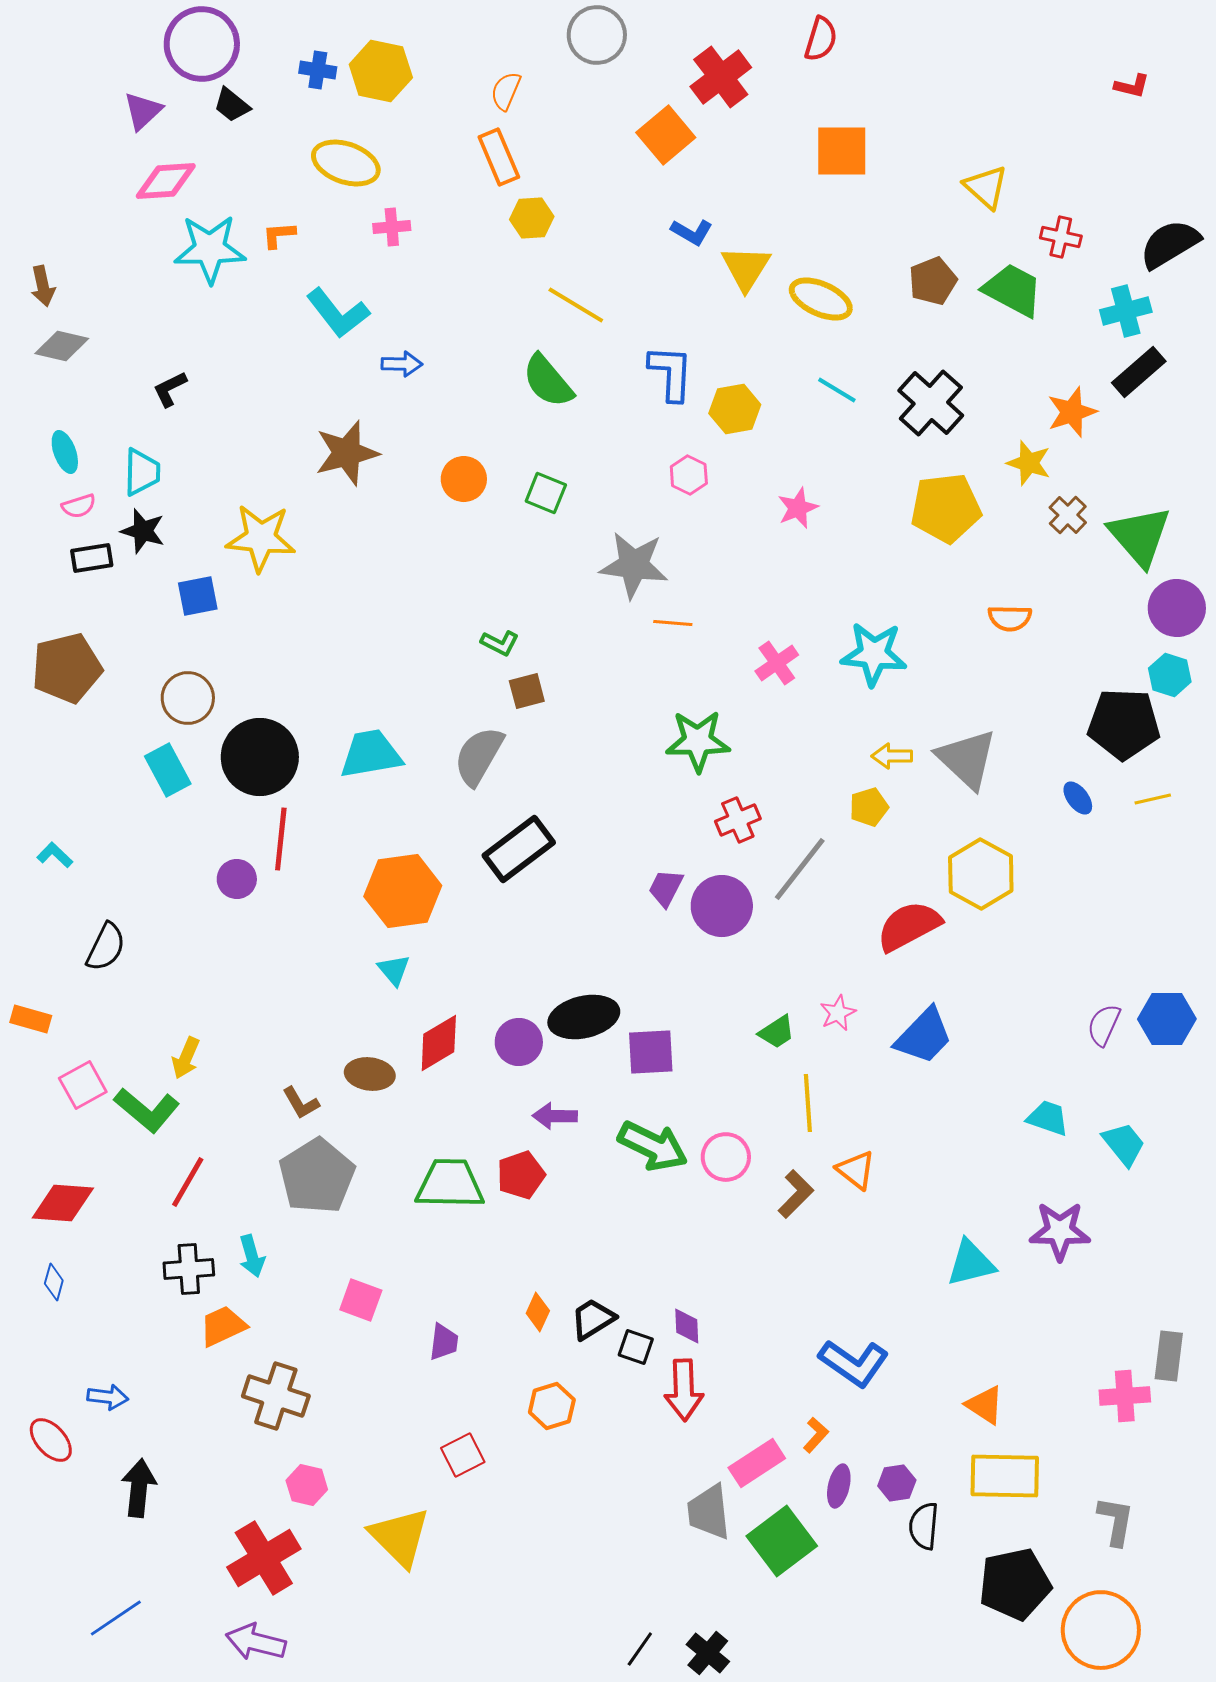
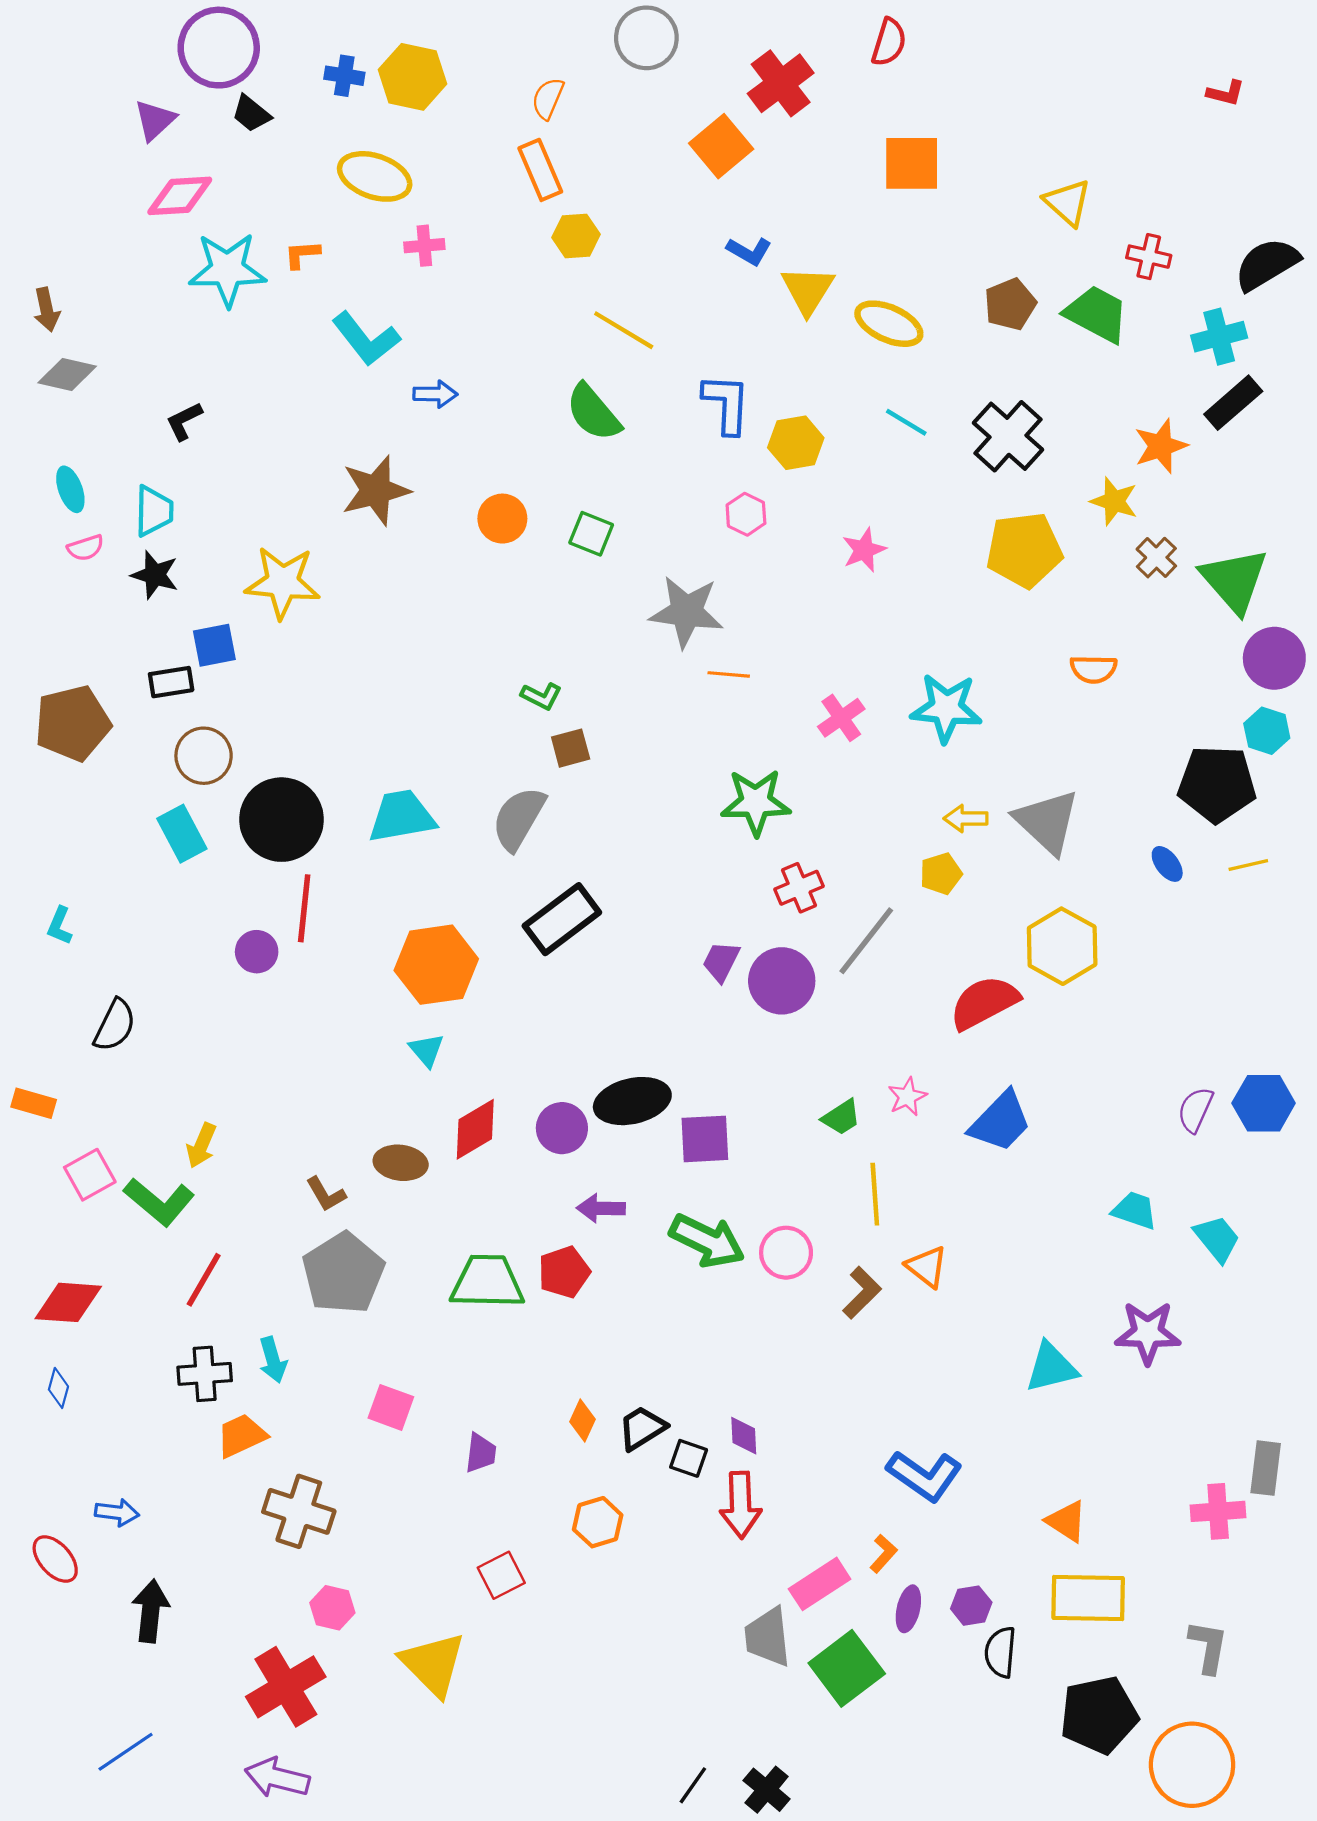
black rectangle: (92, 558) -> (171, 682), moved
cyan L-shape: (55, 855) -> (60, 926), turned -111

